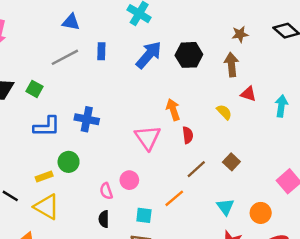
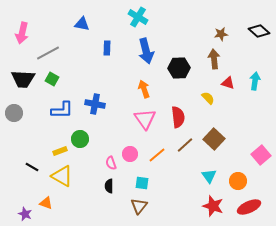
blue arrow: (149, 55) -> (146, 51), turned 125
black hexagon: (189, 55) -> (179, 68), moved
gray line: (65, 57) -> (48, 53), moved
cyan arrow: (281, 106) -> (255, 81), moved
orange arrow: (173, 110) -> (144, 89), moved
red semicircle: (188, 135) -> (178, 117), size x1.5
brown square: (231, 162) -> (214, 139), size x1.5
orange line: (174, 198) -> (157, 155), moved

